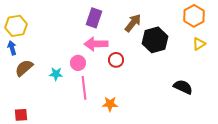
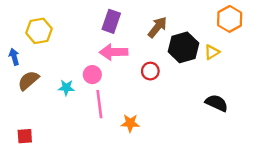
yellow hexagon: (16, 26) -> (39, 31), moved
yellow triangle: (199, 44) -> (212, 52), moved
red circle: (116, 60) -> (150, 71), moved

